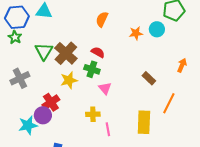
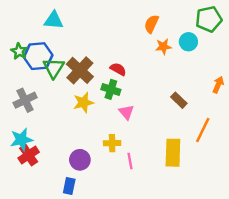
blue hexagon: (17, 17) -> (38, 56), moved
orange semicircle: (102, 19) -> (151, 24), moved
red cross: (51, 102) -> (29, 155), moved
purple circle: (43, 115) -> (80, 160), moved
cyan star: (28, 125) -> (21, 140), moved

